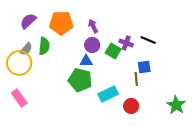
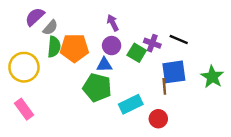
orange pentagon: (61, 23) -> (74, 48), moved
gray semicircle: (26, 49) -> (50, 28), moved
blue square: (144, 67) -> (174, 72), size x1.5
green star: (176, 105) -> (212, 77), moved

